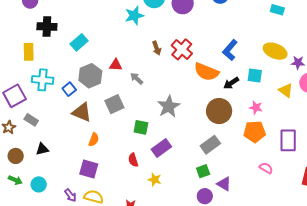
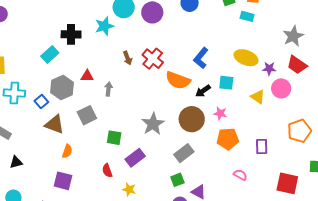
black cross: (47, 27) -> (71, 34), moved
gray arrow: (137, 79) -> (108, 89), turned 56
gray star: (169, 106) -> (153, 124), moved
pink star: (256, 107) -> (220, 113), moved
purple rectangle: (288, 140) -> (262, 147), size x0.7

